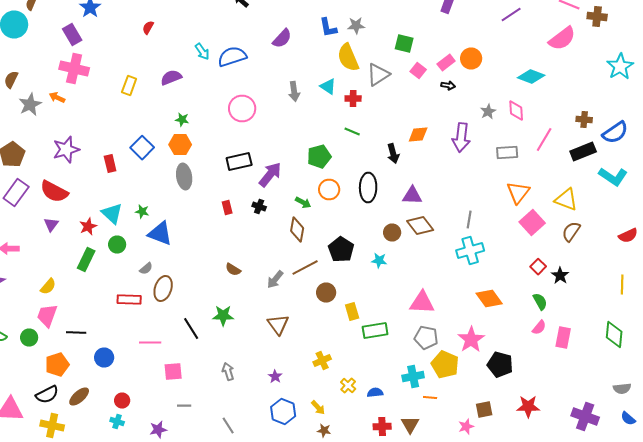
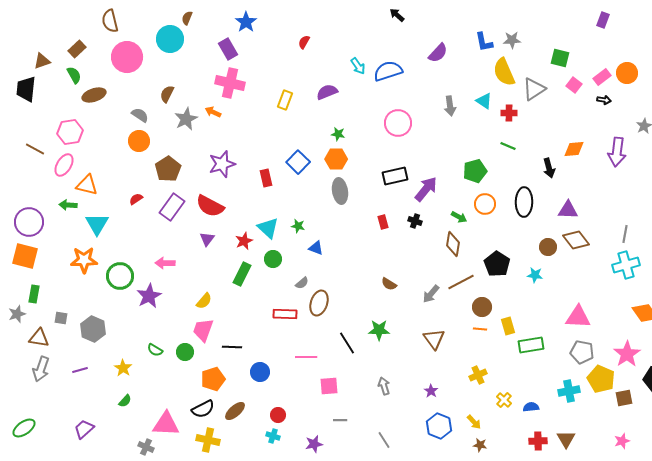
blue triangle: (160, 234) -> (316, 248), size x0.6
orange line: (430, 398) -> (480, 329), moved
brown square: (484, 410) -> (624, 398), moved

